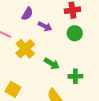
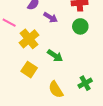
green cross: (75, 76) -> (85, 83), moved, turned -32
yellow square: (13, 89) -> (29, 70), moved

